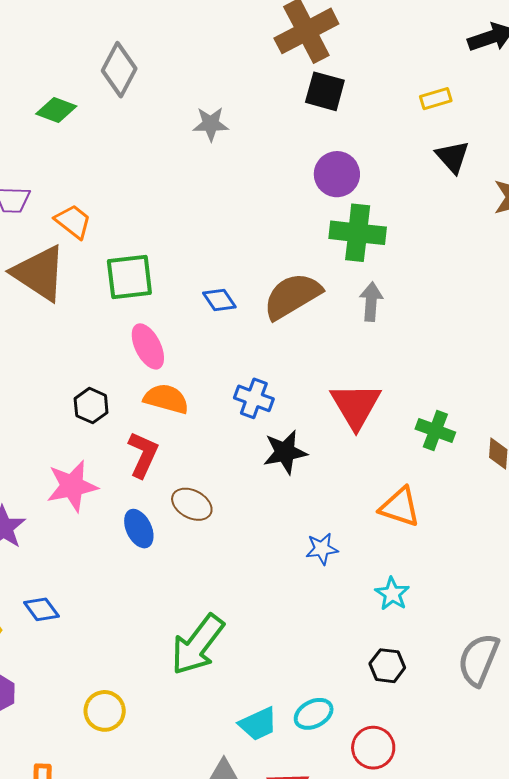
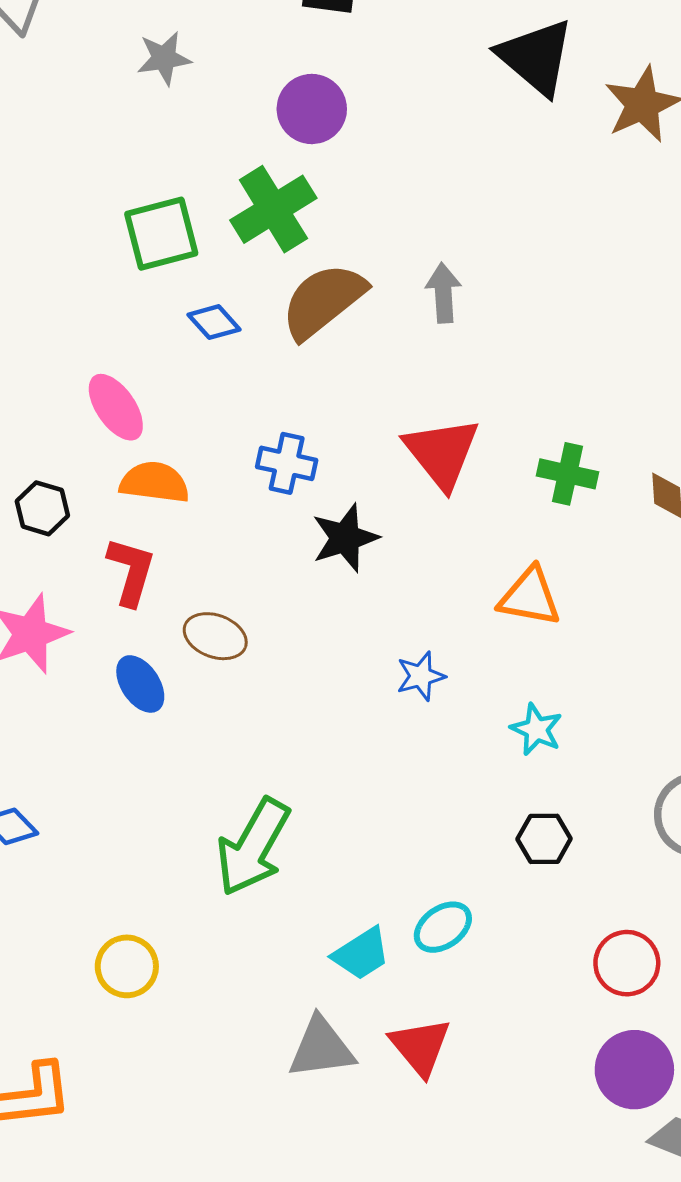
black triangle: (453, 157) -> (536, 57), size x1.5
purple circle: (337, 174) -> (312, 109), moved
green cross: (358, 233) -> (273, 209), moved, turned -30
green square: (129, 277) -> (161, 234), moved
red circle: (373, 748) -> (627, 963), moved

